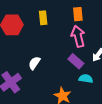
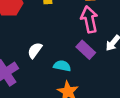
cyan semicircle: (86, 79) -> (62, 66), moved

